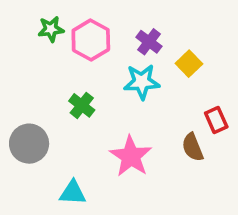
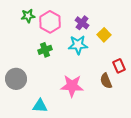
green cross: (82, 105) -> (45, 50), moved, turned 32
pink star: (131, 156) -> (72, 86), turned -30

